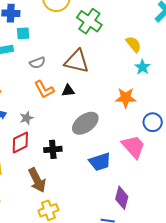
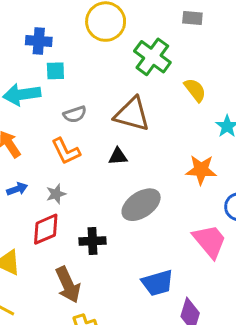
yellow semicircle: (133, 44) -> (195, 90), moved
orange L-shape: (44, 89) -> (66, 151), moved
blue trapezoid: (100, 162) -> (157, 283), moved

